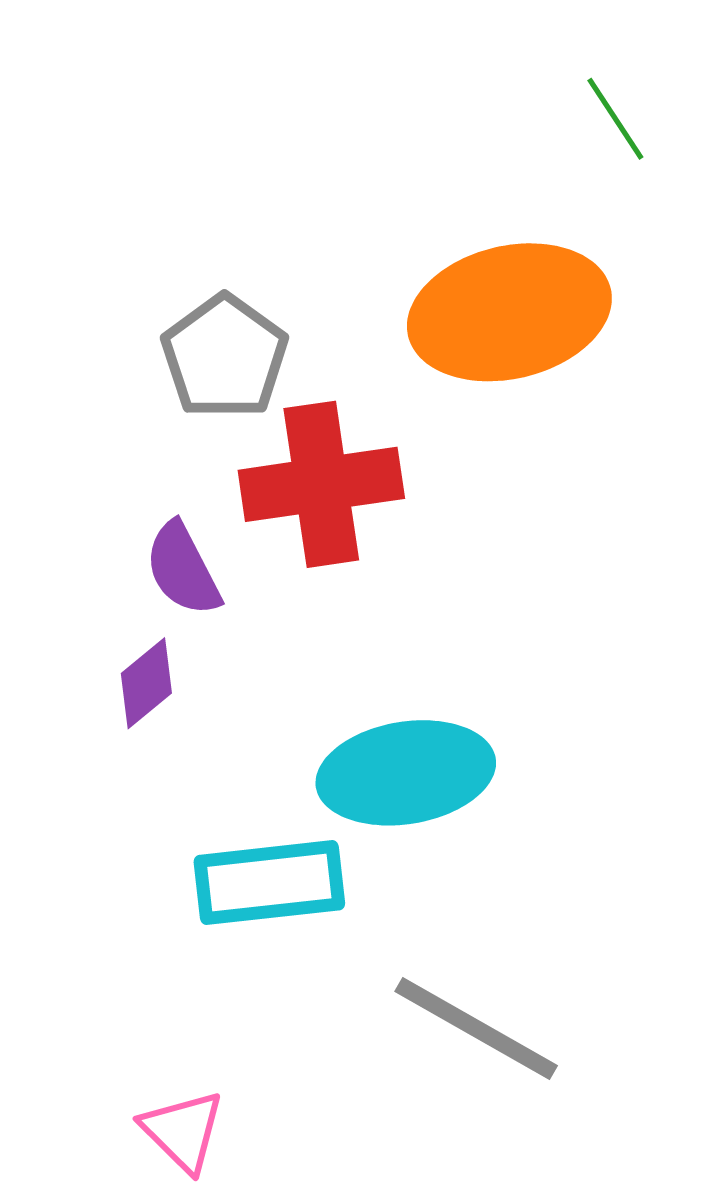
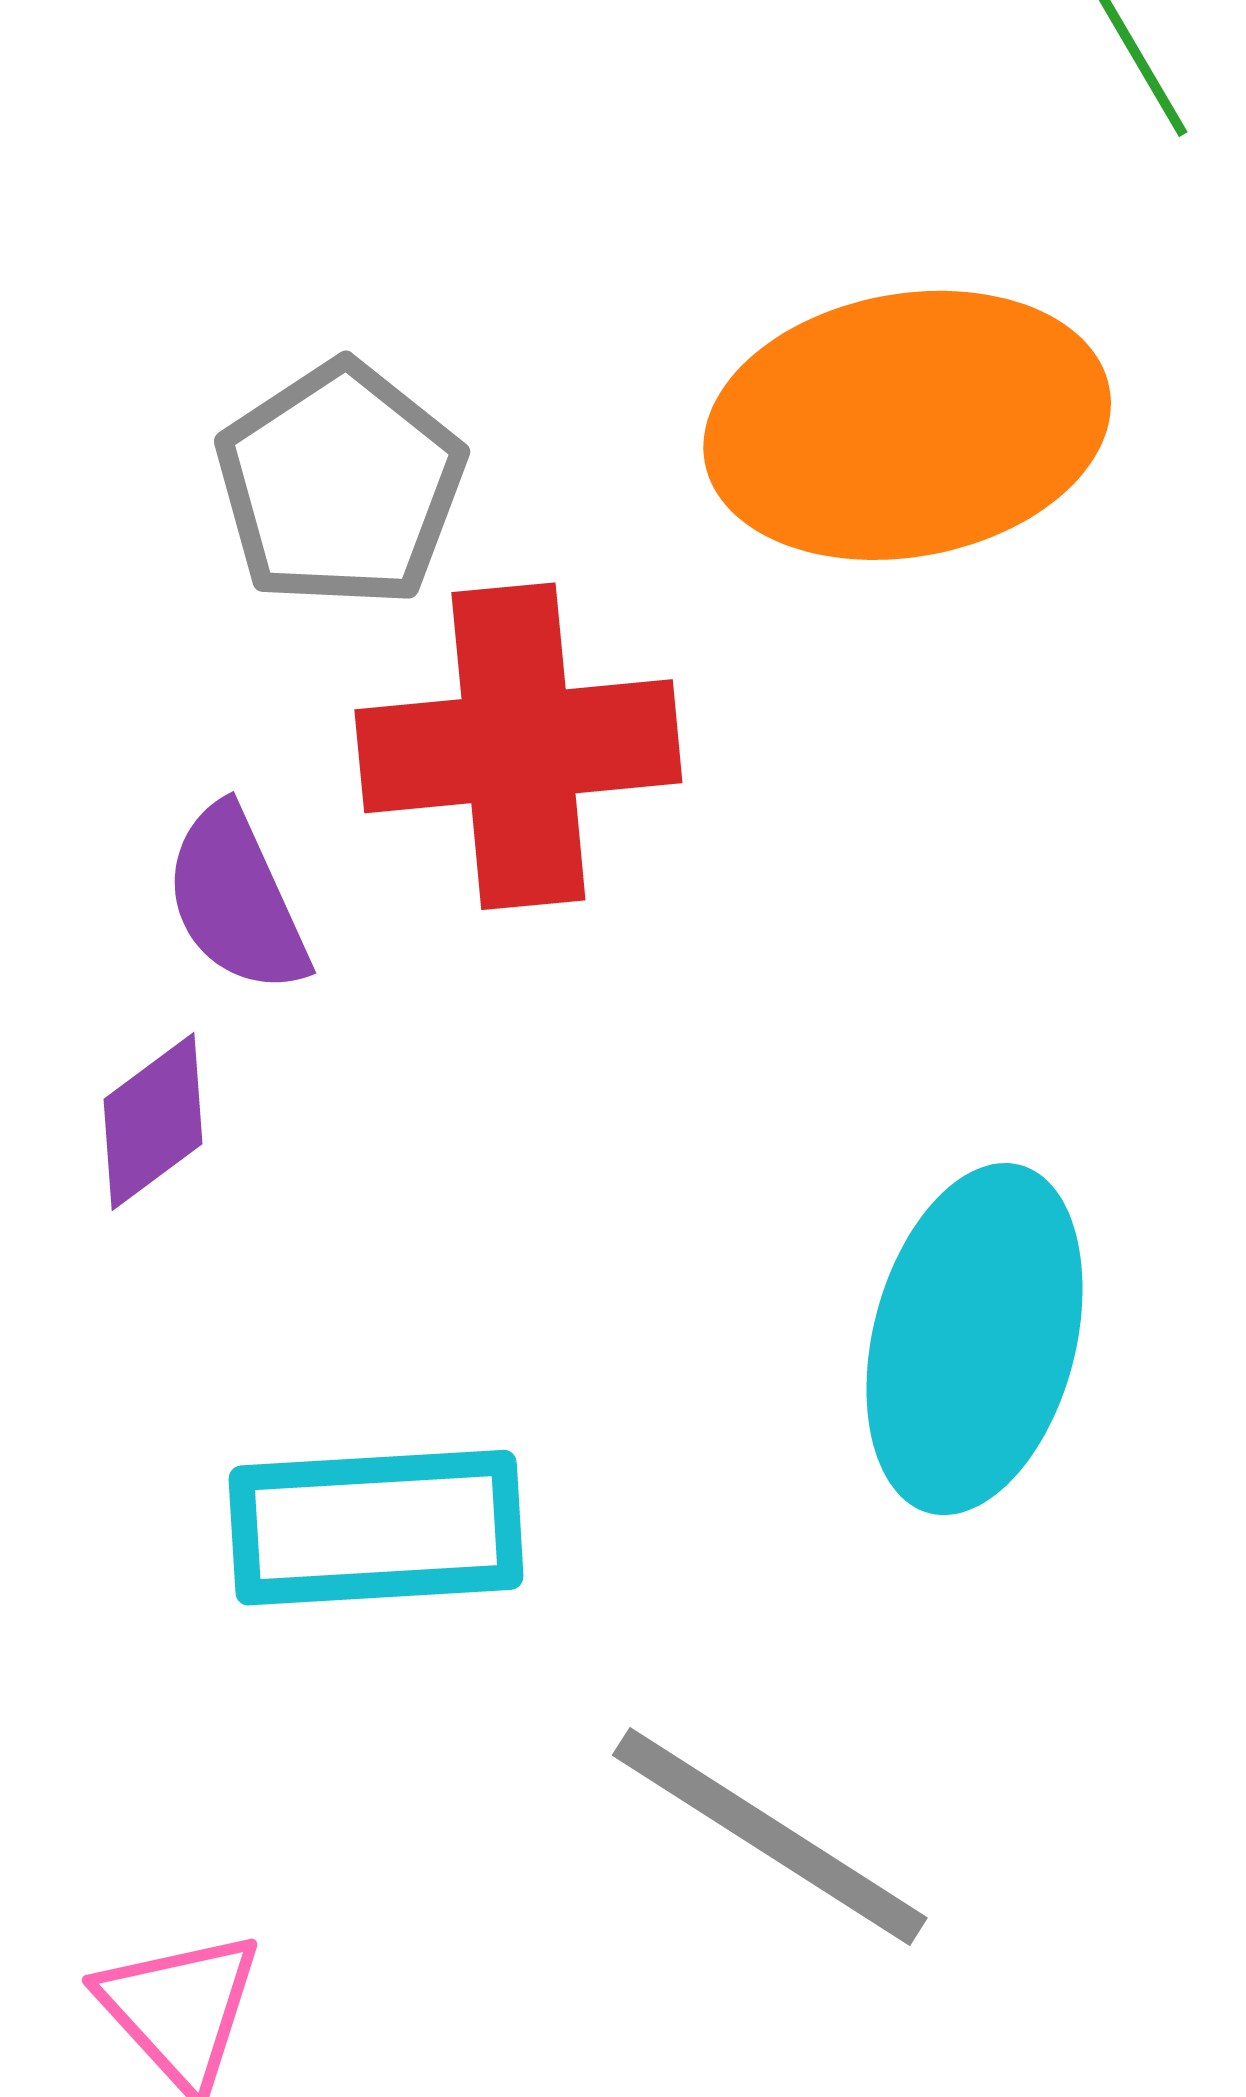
cyan ellipse: (406, 773) -> (975, 1339), moved, turned -69

